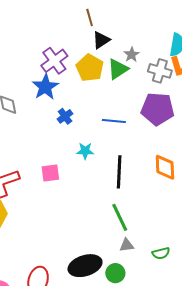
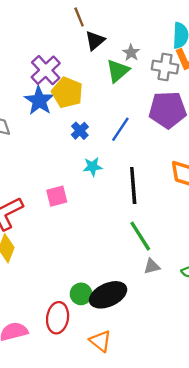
yellow pentagon: (90, 68) -> (67, 92), moved
blue cross: (65, 116) -> (80, 131), moved
blue line: (114, 121) -> (120, 129), turned -55
green circle: (115, 273) -> (81, 294), moved

